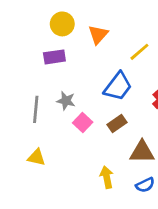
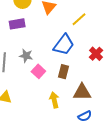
brown rectangle: (117, 123) -> (63, 72), turned -40
yellow arrow: (107, 177) -> (54, 100), moved

